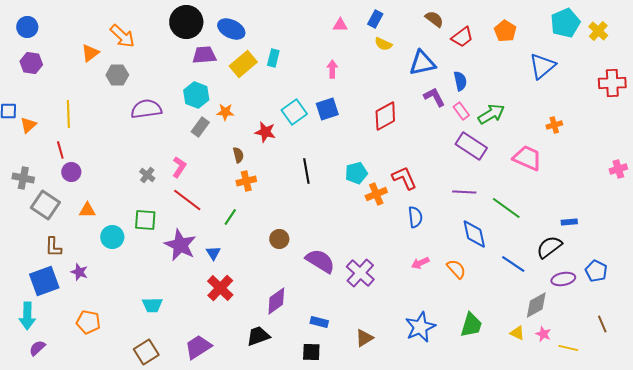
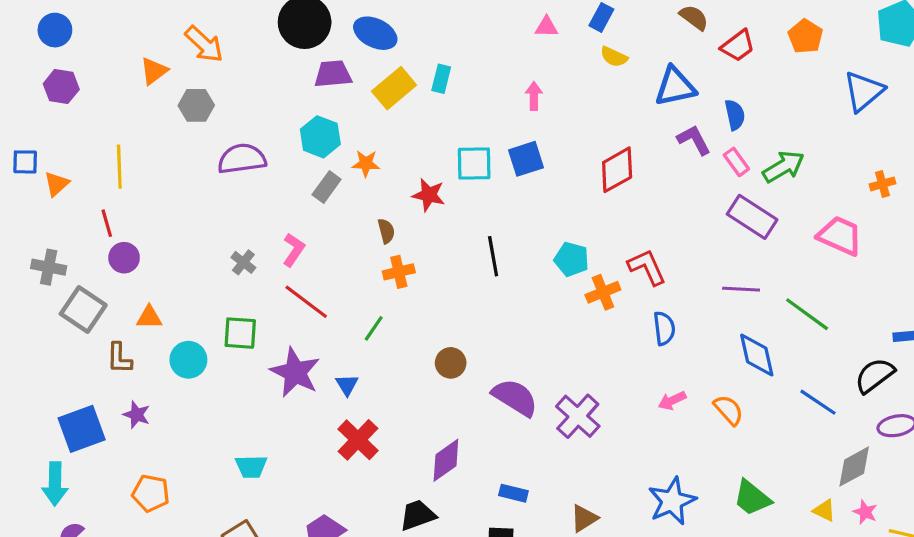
cyan square: (294, 112) -> (474, 163), turned 35
cyan pentagon: (356, 173) -> (572, 259), turned 30
brown L-shape: (53, 247) -> (119, 358), moved
green trapezoid: (471, 325) -> (752, 498), turned 112

